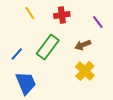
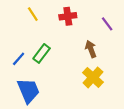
brown arrow: (83, 45) -> (91, 49), turned 91
green rectangle: (48, 47) -> (42, 53), moved, size x0.7

